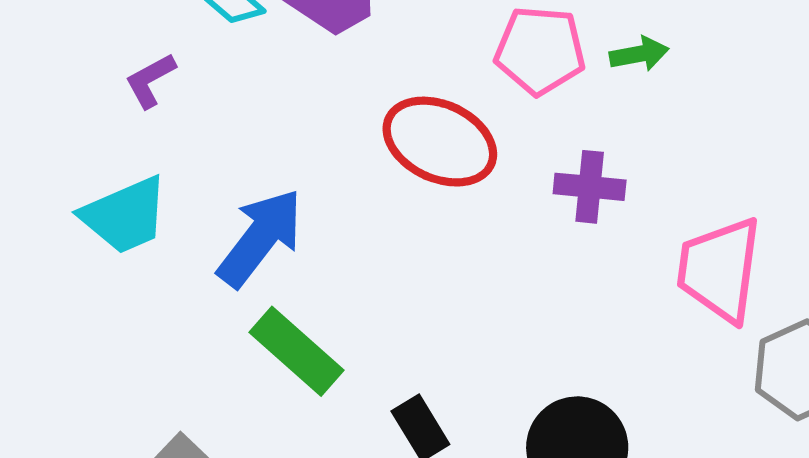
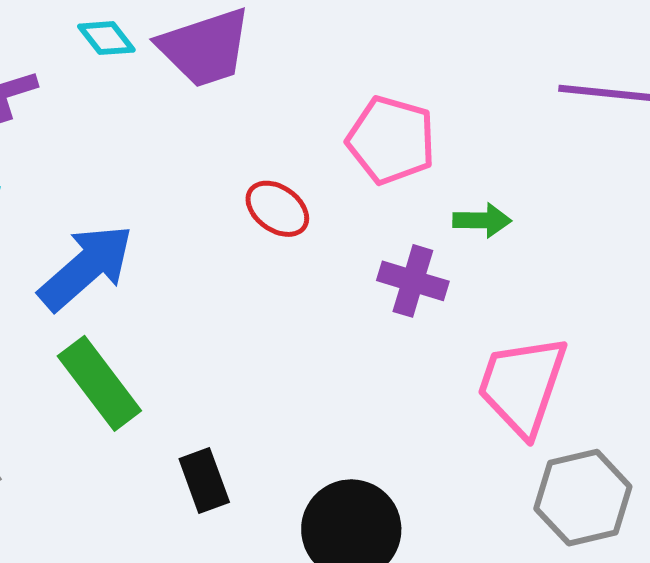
green arrow: (639, 54) -> (482, 220), moved
red ellipse: (440, 142) -> (277, 209), size x0.6

